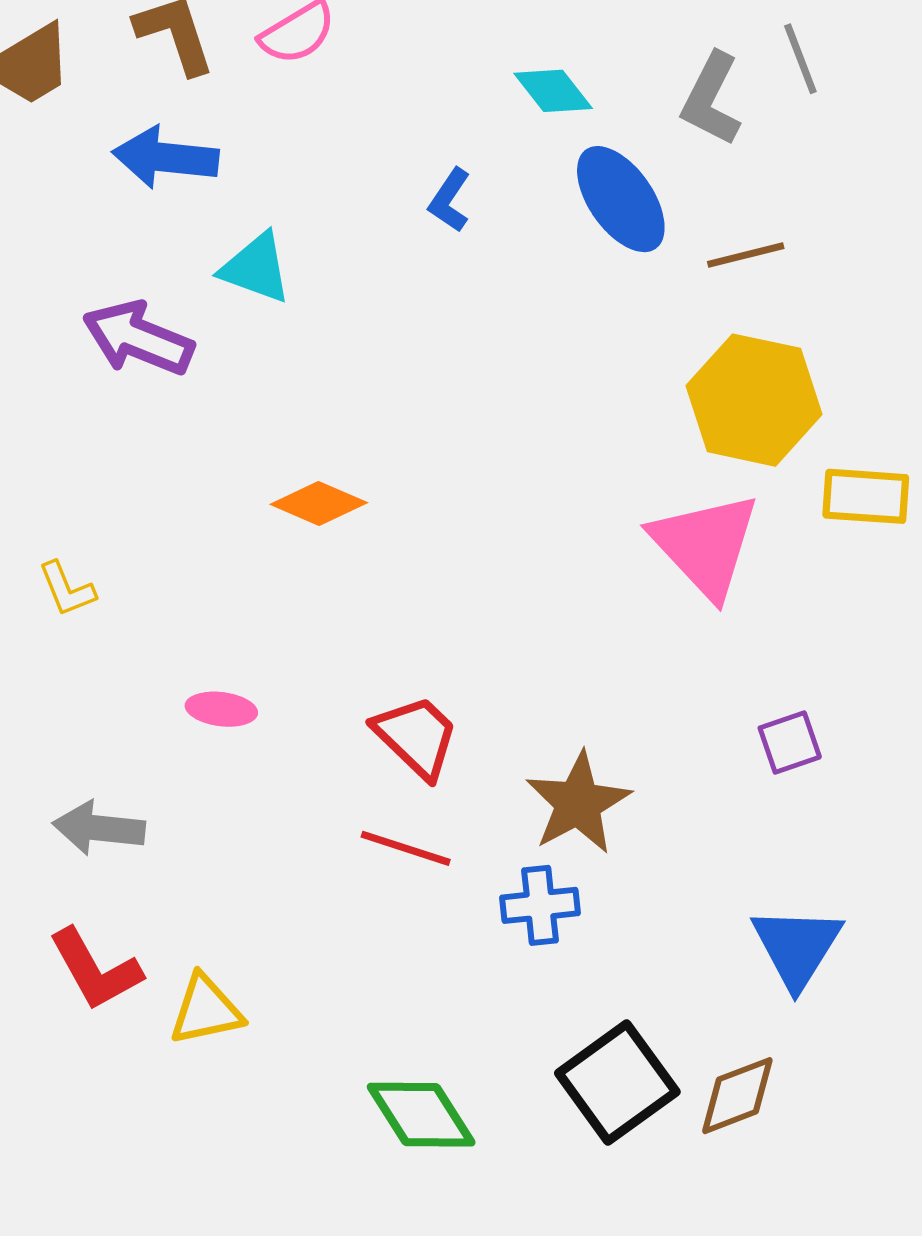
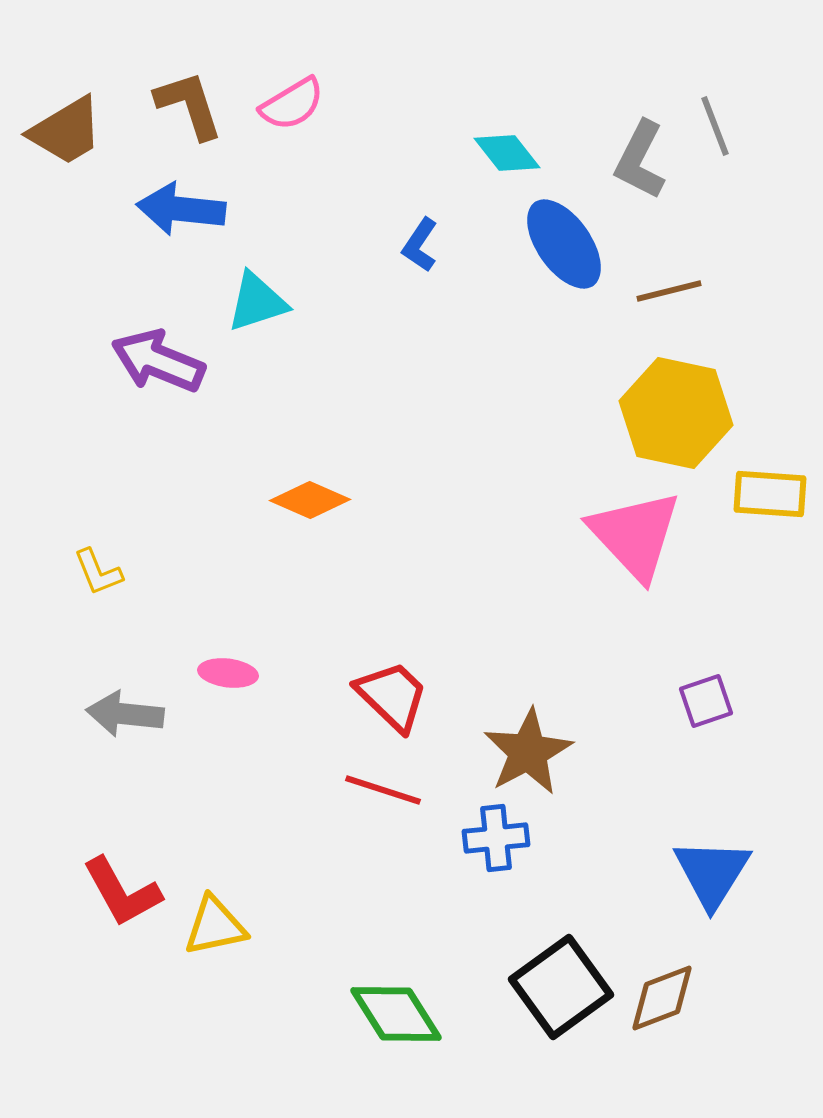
cyan triangle: (256, 268) -> (257, 302), turned -38
gray arrow: (99, 828) -> (125, 714), moved

